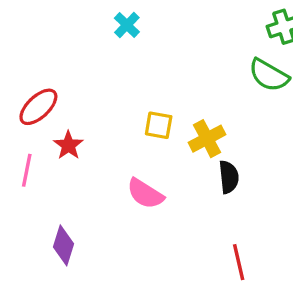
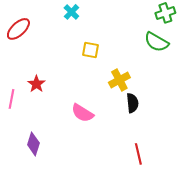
red ellipse: (38, 107) -> (18, 29), moved
yellow square: (159, 125) -> (90, 50), moved

